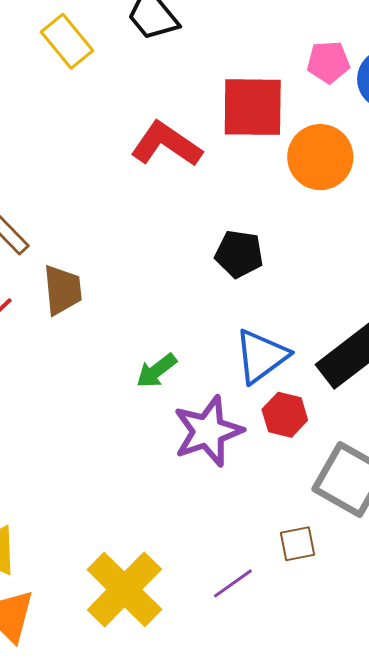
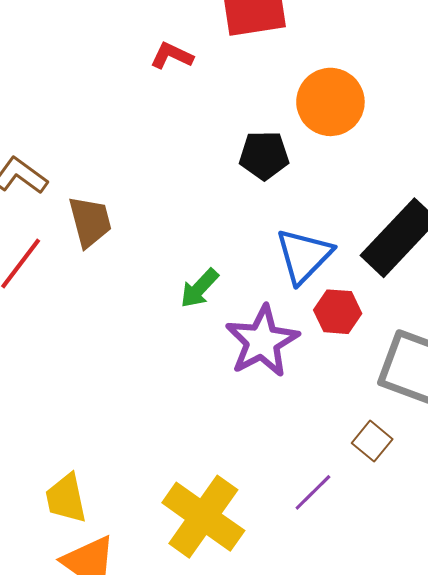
red L-shape: (166, 144) -> (172, 56), size x0.6
orange circle: (320, 157) -> (330, 102), moved
brown square: (297, 544) -> (372, 441), turned -30

